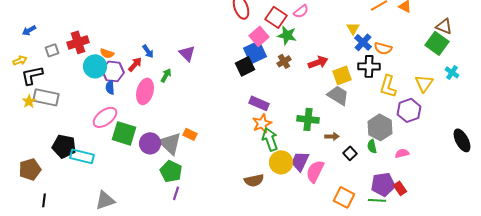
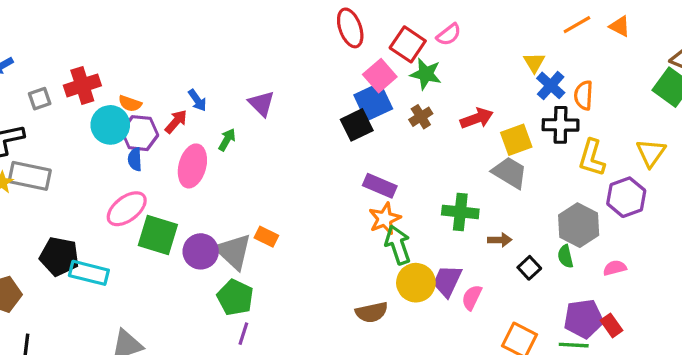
orange semicircle: (383, 48) -> (584, 95), turned 78
pink semicircle: (315, 171) -> (472, 297), size x0.7

